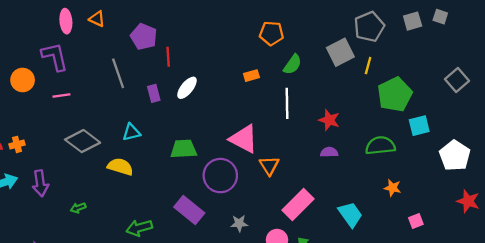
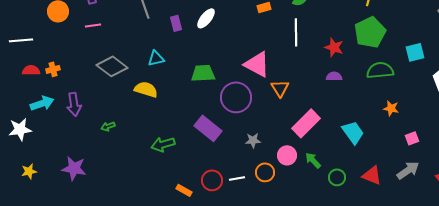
green pentagon: (395, 94) -> (370, 32), moved

